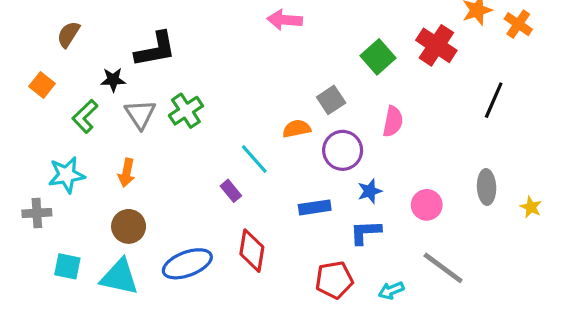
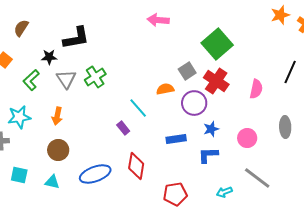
red cross: (436, 45) -> (216, 81), moved
green square: (378, 57) -> (217, 44), size x1.4
pink semicircle: (393, 121) -> (256, 89), moved
cyan triangle: (120, 277) -> (52, 182), size x0.6
red pentagon: (334, 280) -> (175, 194), moved

